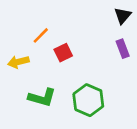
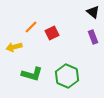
black triangle: (123, 16) -> (93, 12), turned -32
red square: (63, 53) -> (52, 33), moved

